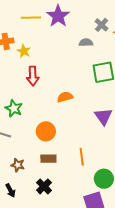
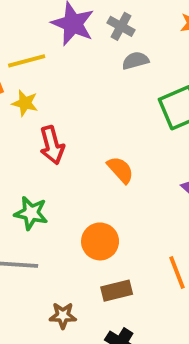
yellow line: (31, 18) -> (27, 61), moved
gray cross: (102, 25) -> (121, 26), moved
orange semicircle: (65, 97) -> (120, 170), turned 77

